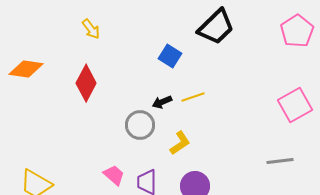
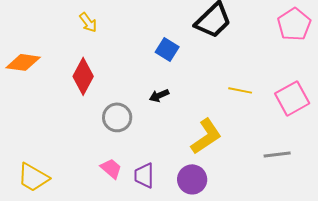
yellow line: (193, 97) -> (240, 90), moved, turned 30
gray circle: (140, 125) -> (117, 117), moved
yellow L-shape: (180, 143) -> (206, 136), moved, size x1.5

